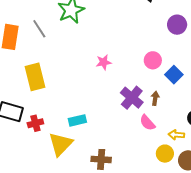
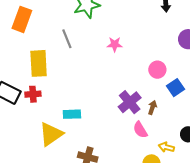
gray line: (39, 29) -> (67, 39), moved
pink star: (104, 62) -> (115, 44), moved
red cross: (35, 123) -> (33, 94), moved

